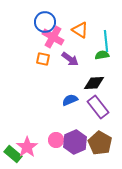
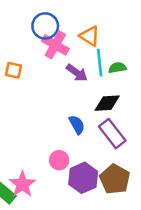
cyan line: (106, 41) -> (100, 63), moved
orange square: (43, 59) -> (14, 70), moved
blue semicircle: (70, 100) -> (77, 125), turned 84
pink circle: (56, 140) -> (59, 160), moved

